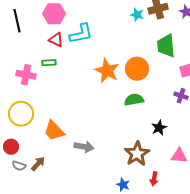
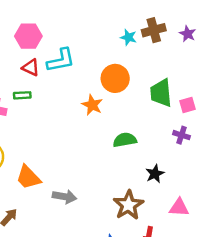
green trapezoid: (166, 46) -> (161, 93), moved
orange circle: (137, 69) -> (115, 78), moved
orange star: (107, 71) -> (92, 105), size x0.7

